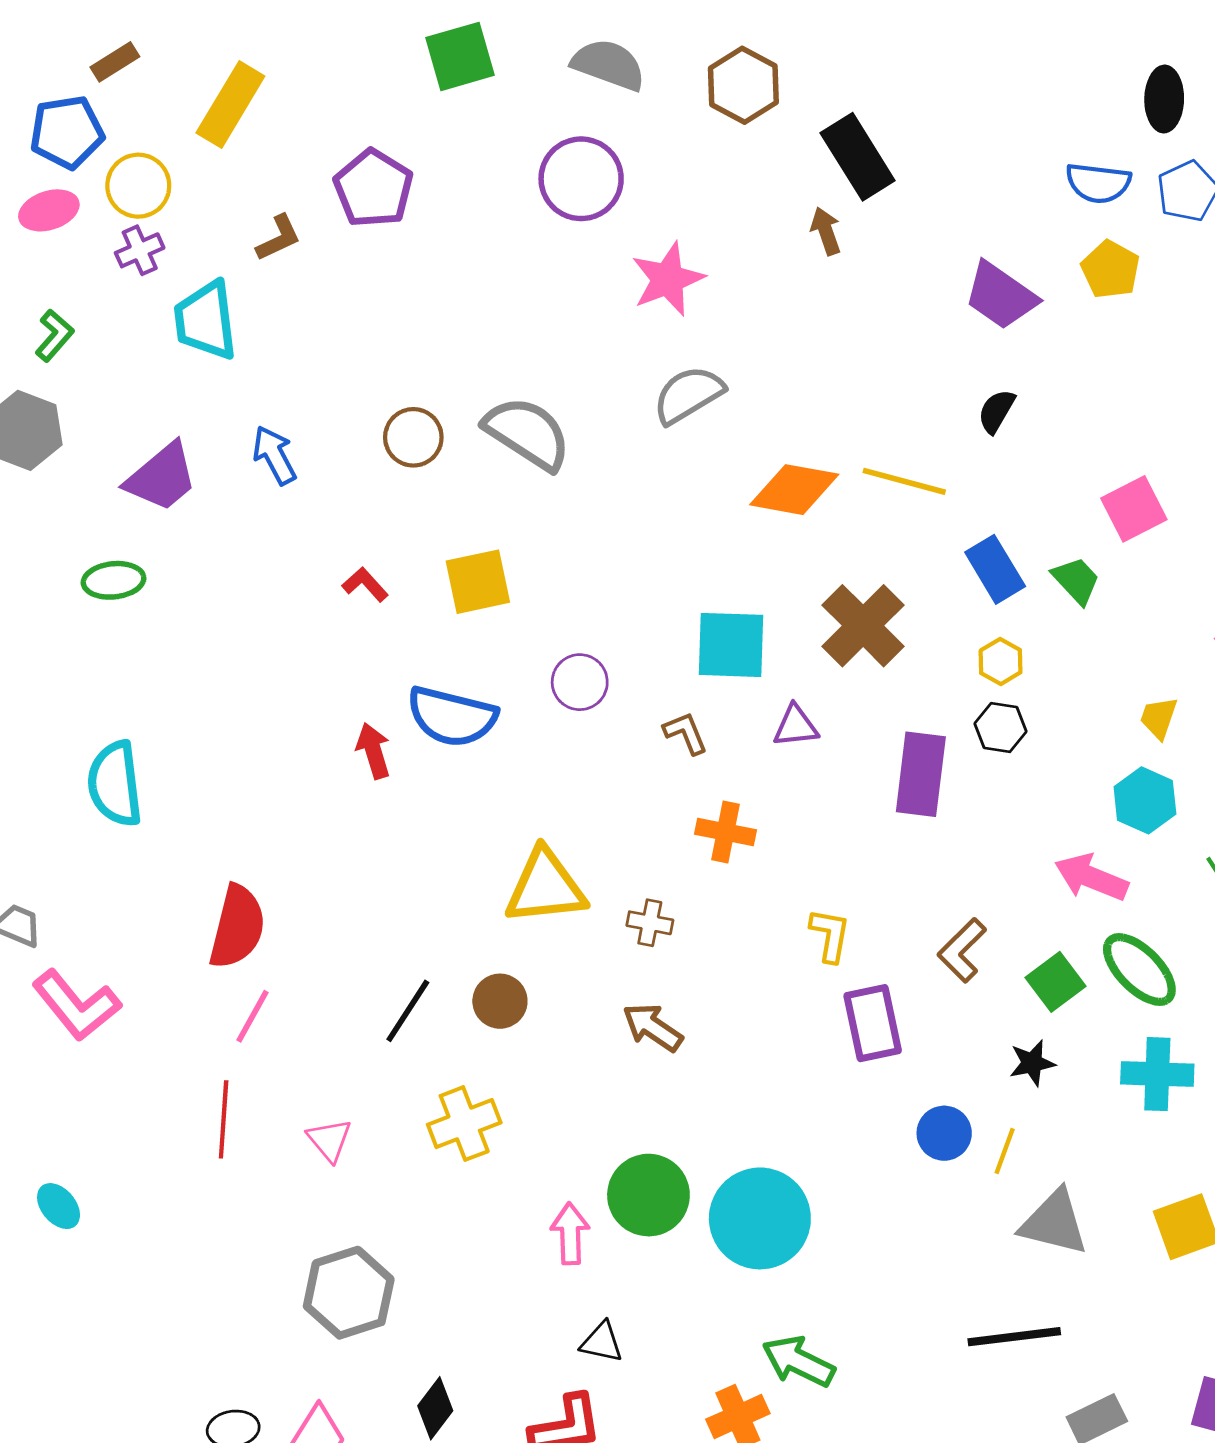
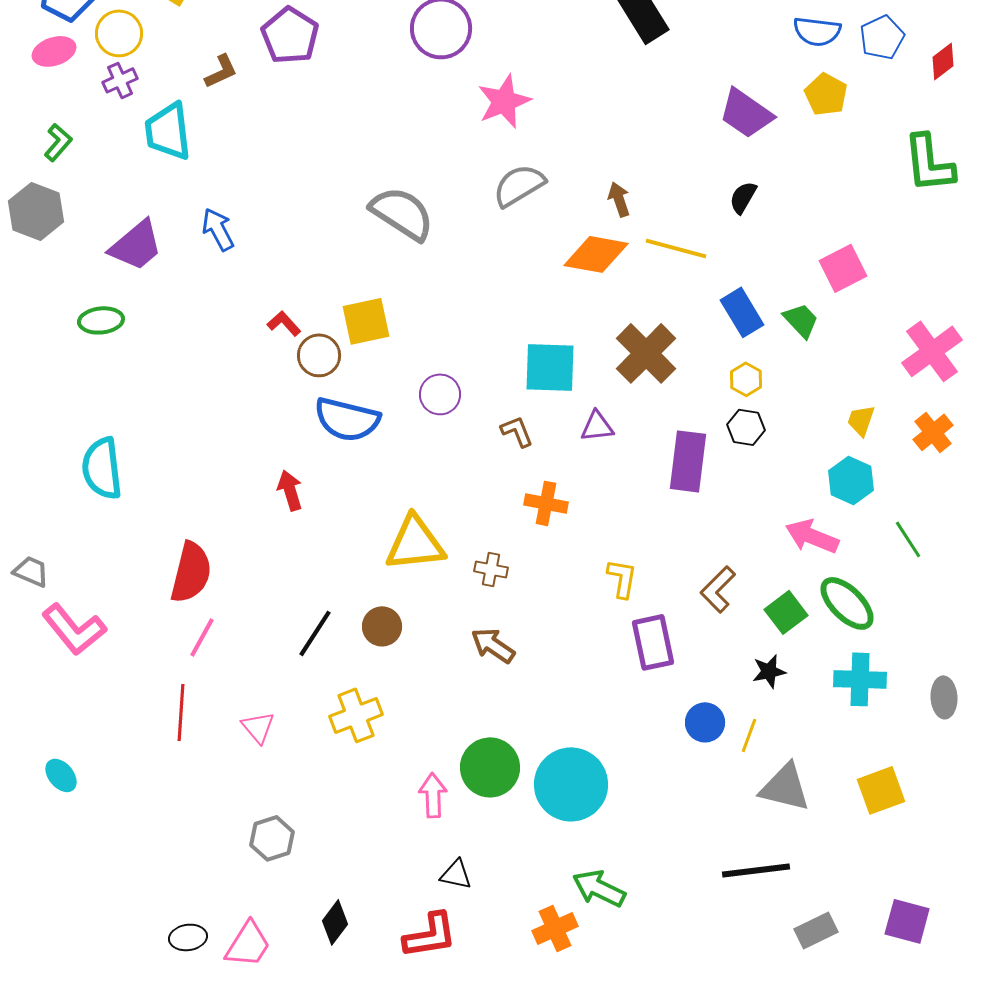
brown arrow: (826, 231) -> (619, 199), moved
brown circle: (413, 437) -> (319, 355), moved
red arrow: (373, 751) -> (290, 490), moved
gray hexagon: (349, 1293) -> (272, 838), size x0.7

